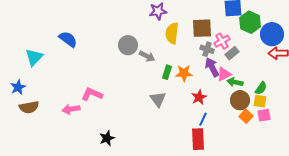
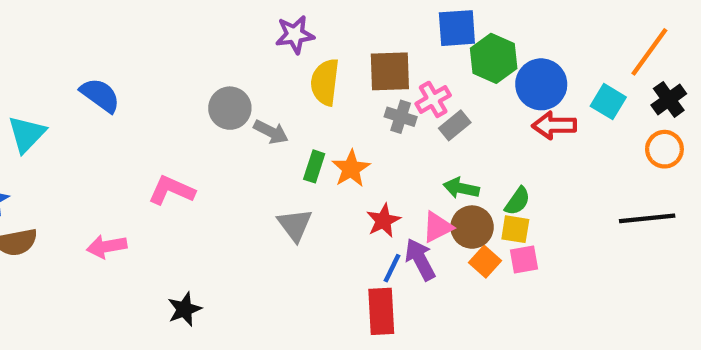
purple arrow: (212, 67) -> (420, 259), moved
orange star: (184, 73) -> (351, 169), turned -30
pink triangle: (224, 74) -> (437, 227), moved
pink L-shape: (92, 94) -> (171, 190), moved

